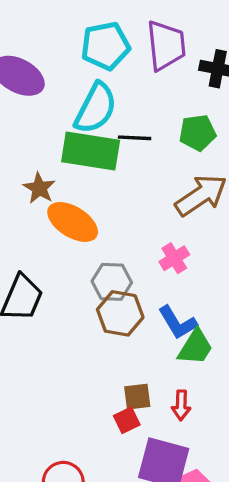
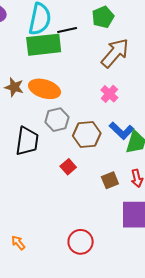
brown star: (39, 188) -> (14, 87), moved
gray hexagon: (112, 282) -> (57, 120), moved
red square: (127, 420) -> (68, 167), moved

